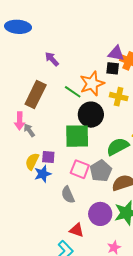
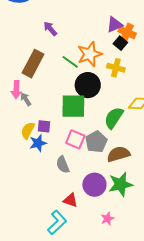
purple triangle: (116, 53) -> (115, 25), turned -36
black square: (113, 68) -> (120, 43), moved, turned 32
green semicircle: (118, 147) -> (114, 118), turned -30

